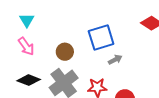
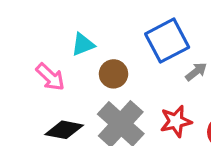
cyan triangle: (27, 20) -> (83, 44), moved, turned 49

